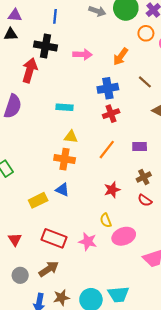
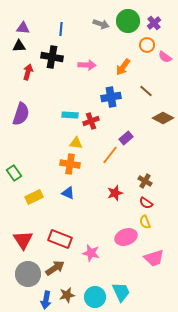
red arrow: (30, 70) -> (28, 72), moved, size x0.7
red cross: (111, 114) -> (91, 121), moved
purple rectangle: (140, 146) -> (126, 138), moved, turned -40
brown cross: (144, 177) -> (145, 181), turned -32
yellow rectangle: (38, 200) -> (34, 197), moved
yellow semicircle: (106, 220) -> (145, 222), moved
red triangle: (15, 239) -> (23, 240), size x1.5
pink star: (88, 241) -> (91, 253), moved
gray circle: (20, 275) -> (28, 274), size x1.6
cyan trapezoid: (118, 294) -> (121, 292), turned -110

